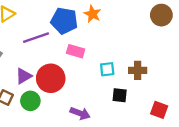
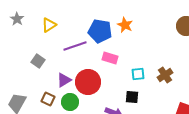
brown cross: (138, 70) -> (165, 75), turned -35
black square: (120, 95) -> (132, 97), moved

